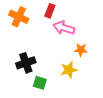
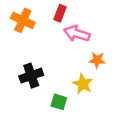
yellow star: (69, 70) -> (83, 84), turned -30
green square: (40, 83) -> (59, 102), moved

